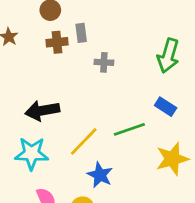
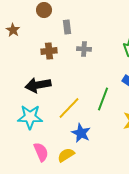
brown cross: (57, 42) -> (49, 51), moved
green line: (129, 129) -> (103, 99), turned -50

